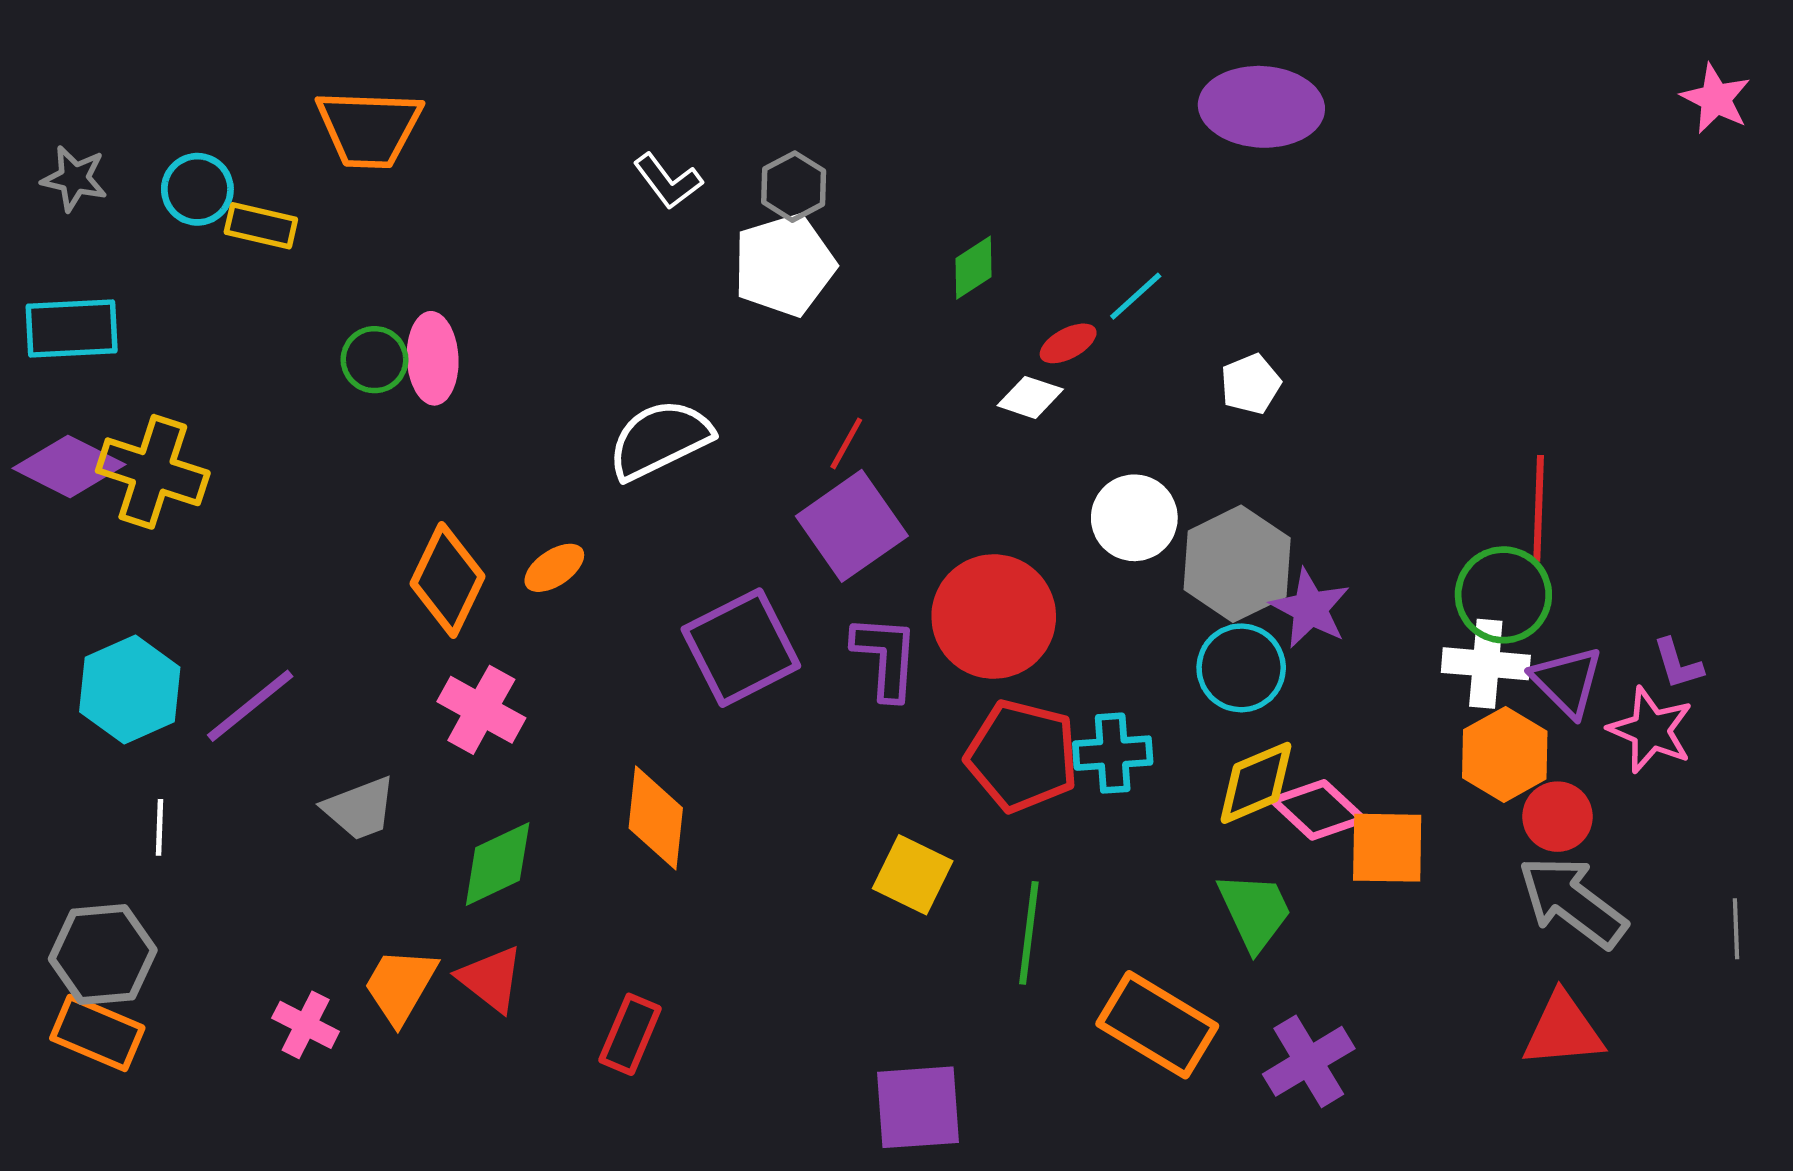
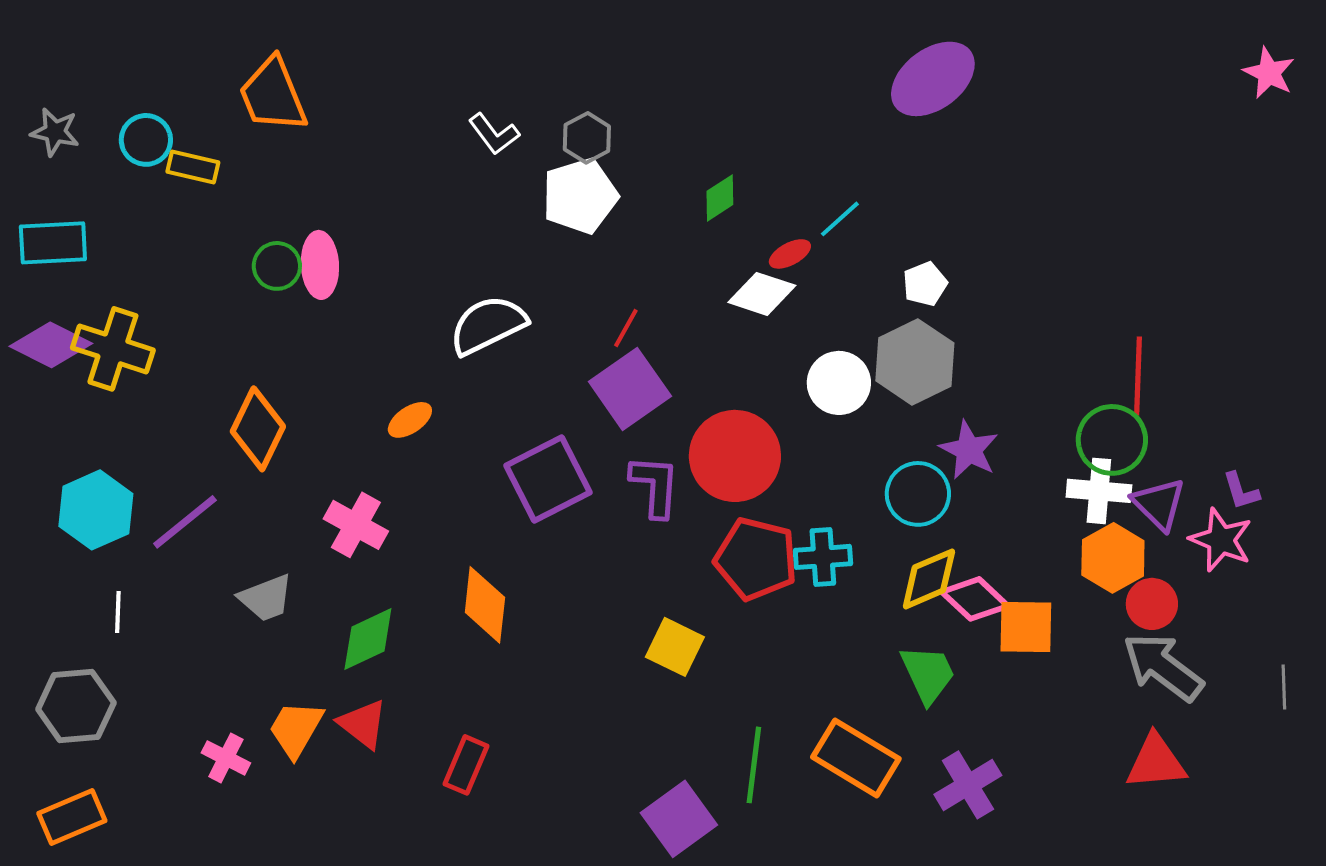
purple ellipse: (1261, 107) -> (933, 79), turned -40
orange trapezoid: (369, 128) -> (273, 95), turned 66
white diamond: (1030, 397) -> (762, 294), size x1.4
gray hexagon: (1237, 564) -> (915, 362), moved
orange diamond: (448, 580) -> (258, 429), moved
green line: (1029, 933) -> (754, 765), moved
orange rectangle: (97, 1033) -> (72, 817), moved, turned -46
purple square: (918, 1107) -> (679, 819), turned -32

